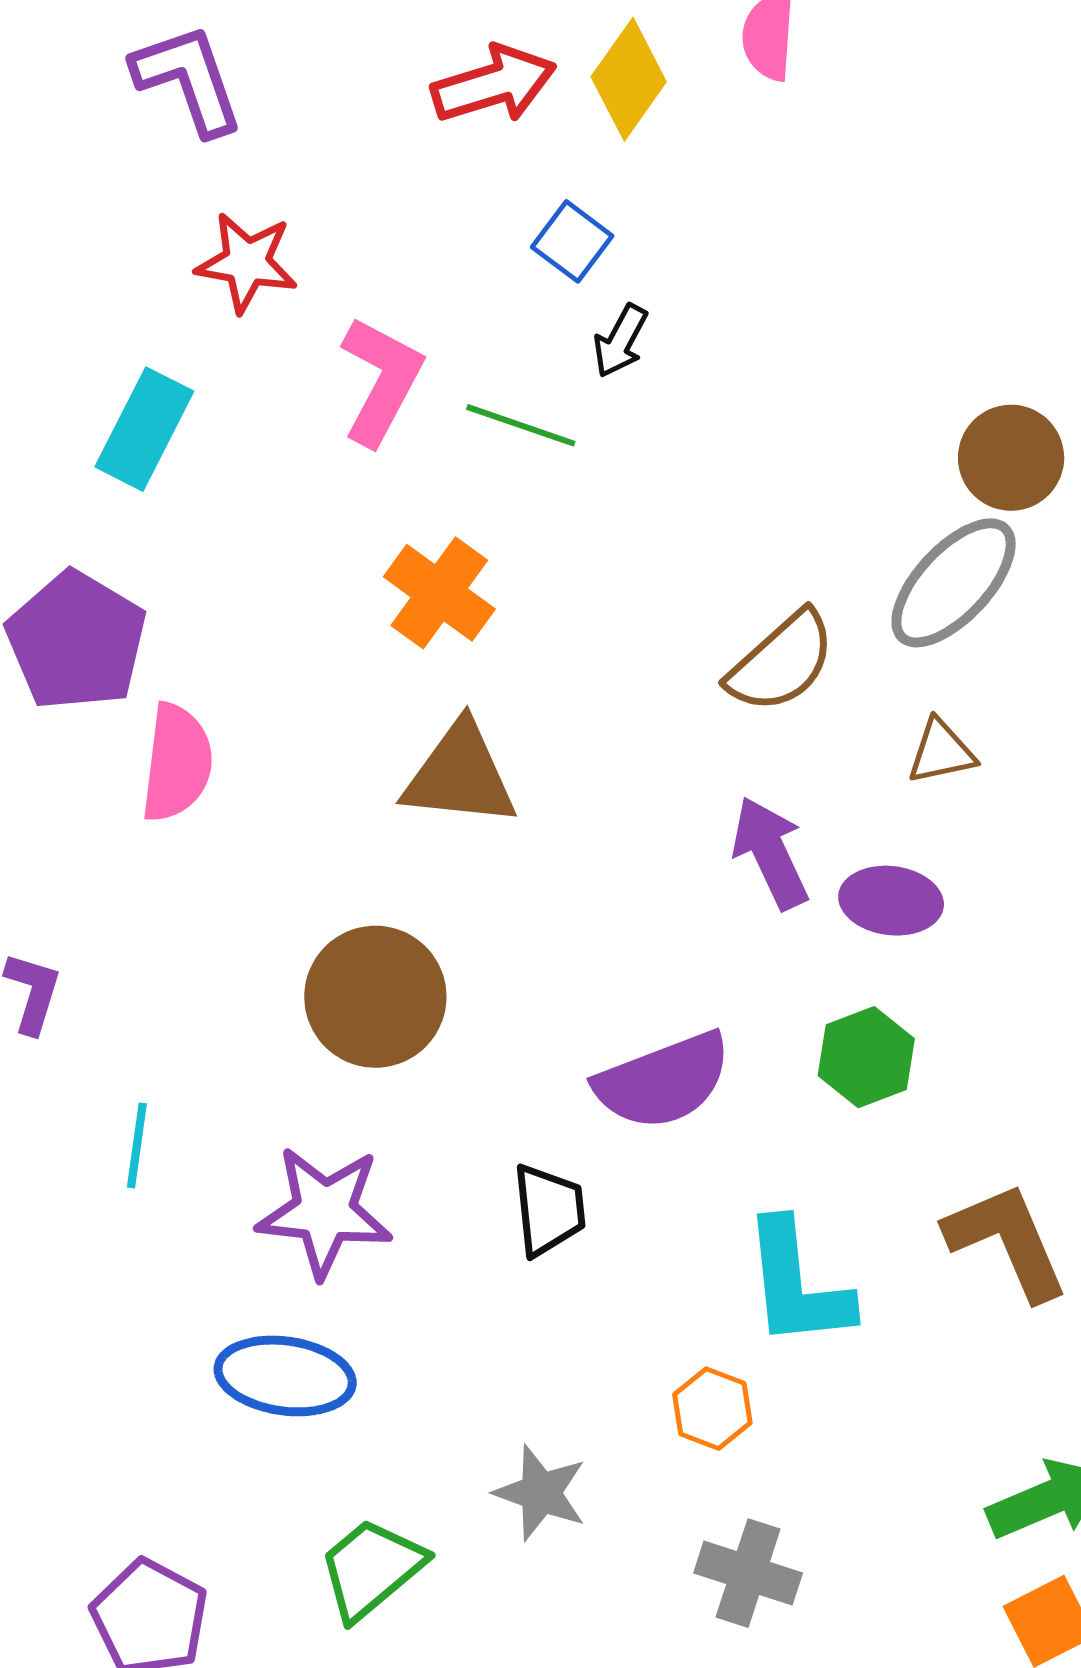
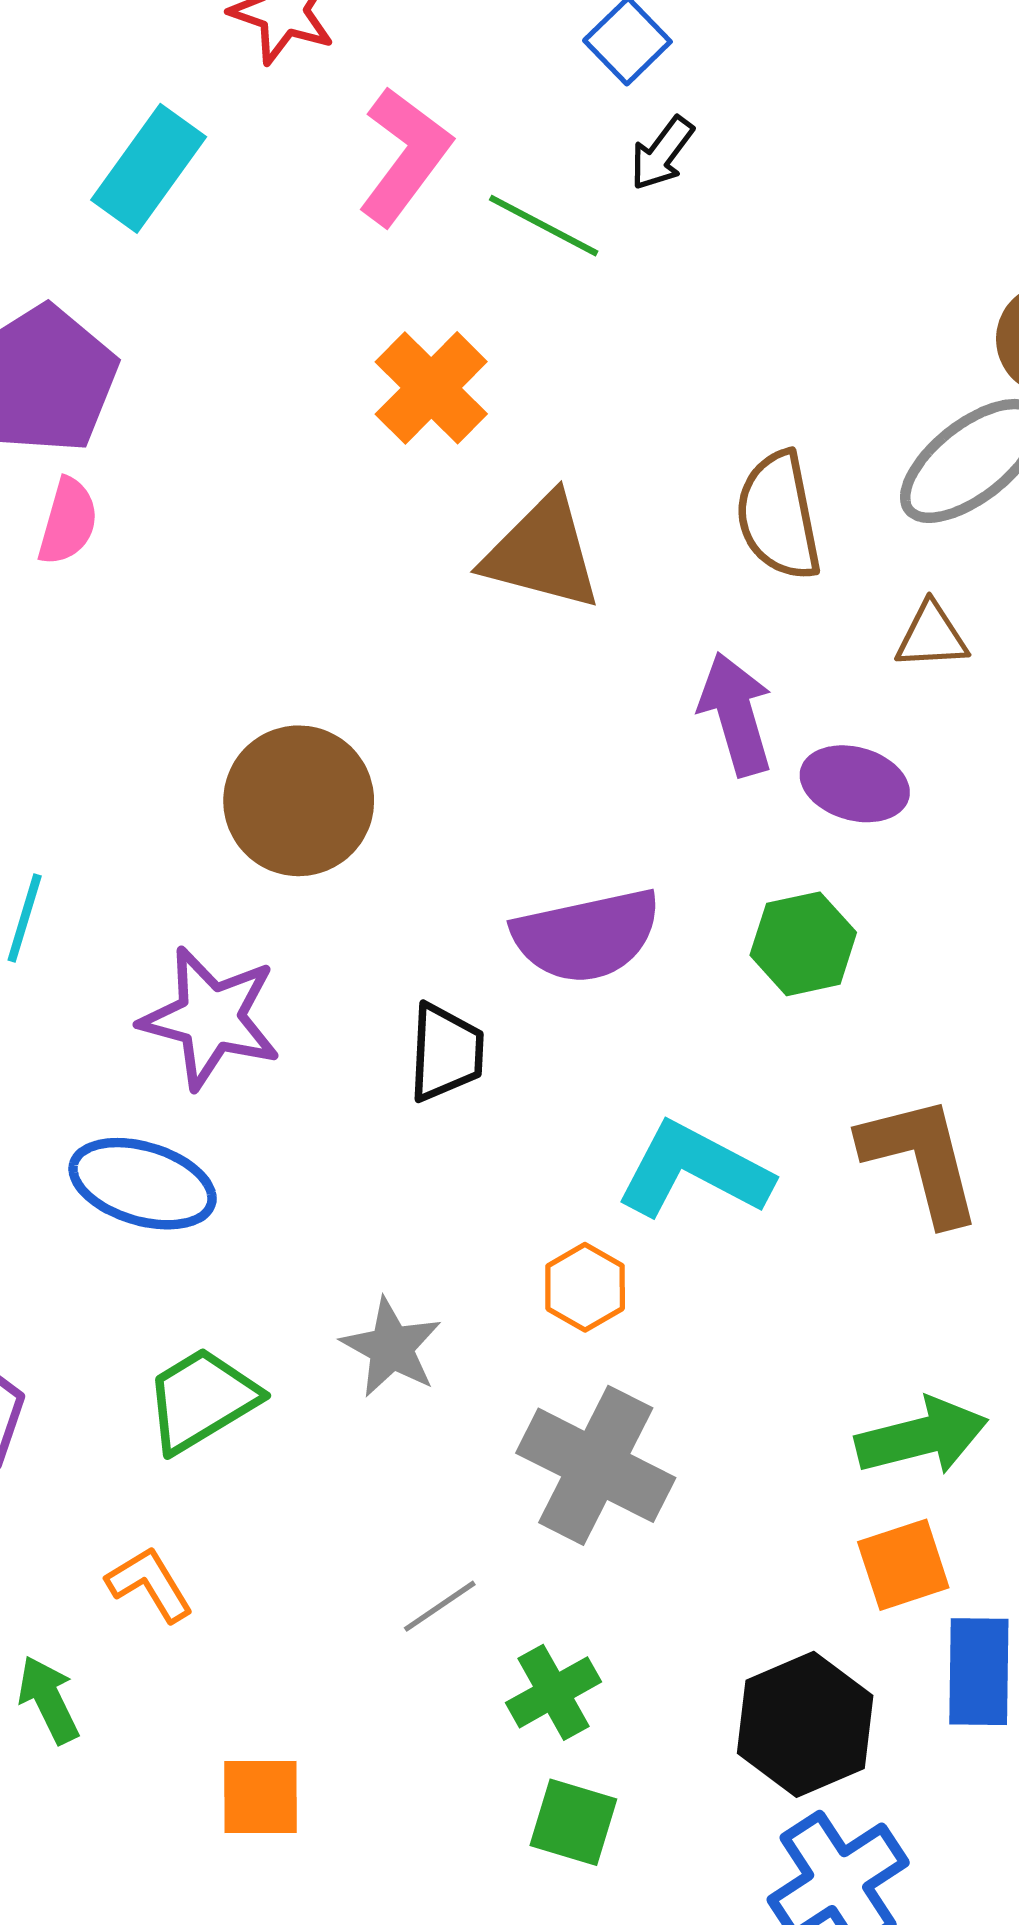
brown semicircle: (781, 662) -> (779, 516), turned 112
pink semicircle: (177, 763) -> (68, 522), moved, size x0.7
brown triangle: (460, 775) -> (542, 553), moved
cyan L-shape: (797, 1284) -> (694, 1170), turned 115
gray cross: (748, 1573) -> (596, 1465), size x1.4

